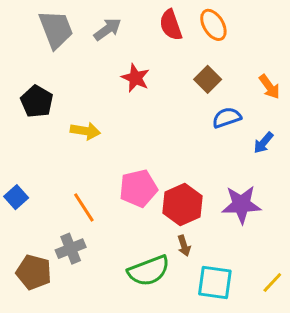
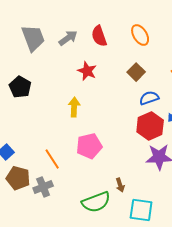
red semicircle: (171, 25) -> (99, 36), moved
yellow arrow: (85, 131) -> (74, 107), moved, turned -96
red hexagon: (183, 204) -> (150, 126), moved
brown pentagon: (34, 272) -> (18, 178), moved

